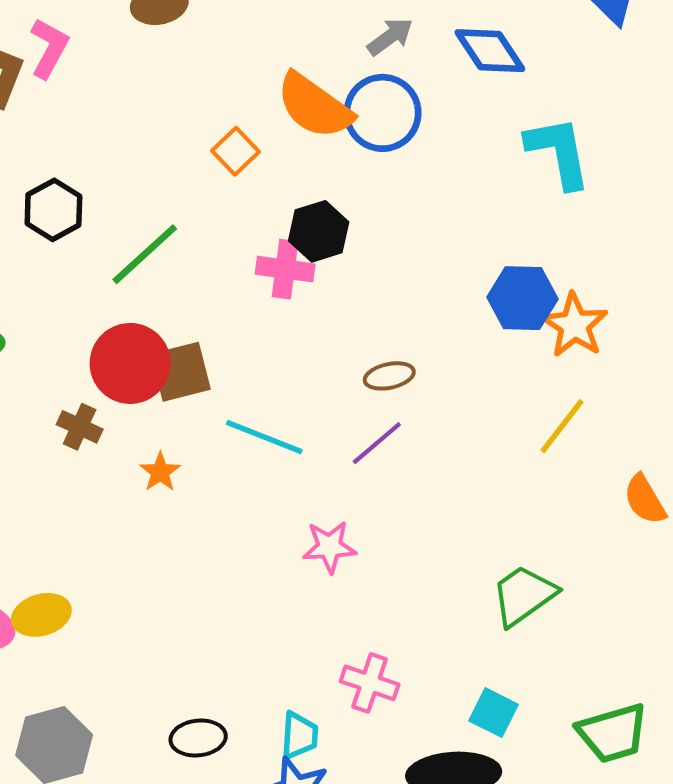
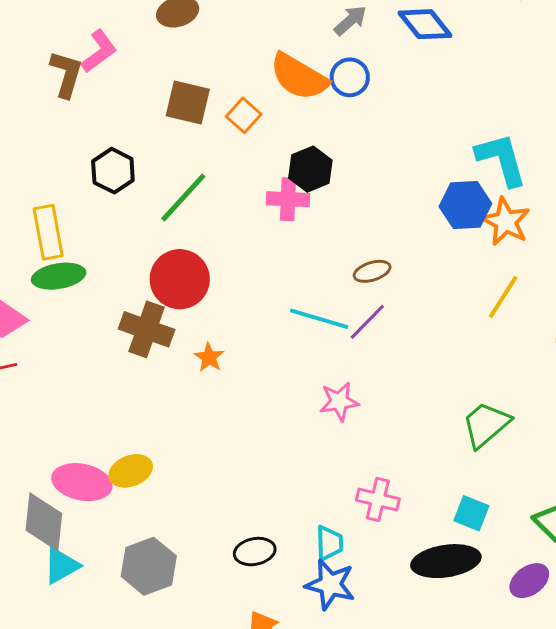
pink L-shape: (49, 48) -> (99, 51), turned 30
blue circle: (383, 113) -> (350, 77), size x0.7
cyan L-shape: (559, 152) -> (501, 159), moved
brown square: (181, 372) -> (188, 102), moved, turned 33
brown cross: (80, 427) -> (147, 329), size x1.6
cyan line: (264, 437) -> (319, 319), moved

